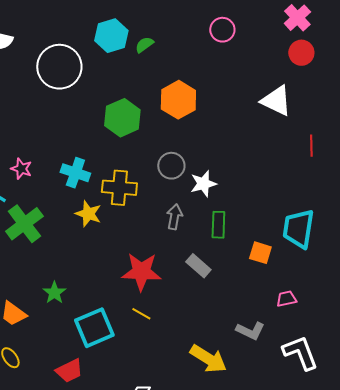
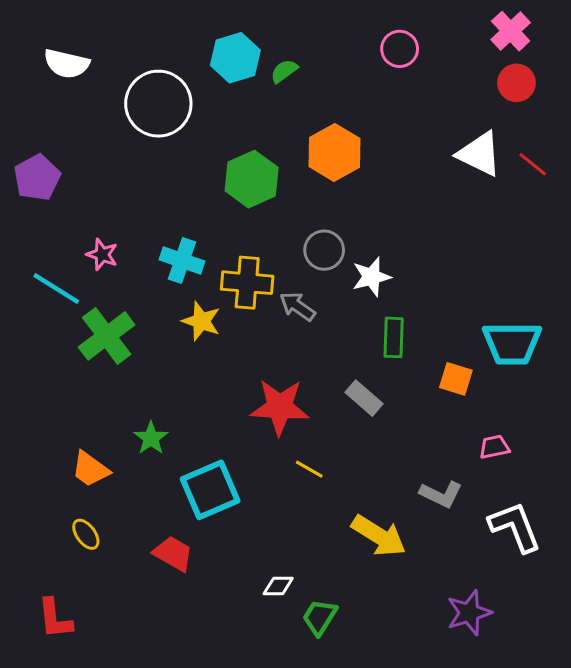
red line: (311, 146) -> (533, 164), moved, turned -50
gray arrow: (174, 217) -> (297, 306), moved, turned -65
cyan trapezoid: (298, 229) -> (512, 343), turned -99
yellow line: (141, 314) -> (309, 469), moved
red trapezoid: (69, 371) -> (173, 553), turned -124

